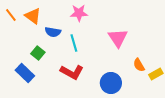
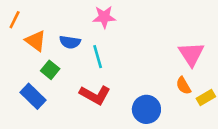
orange line: (11, 15) -> (15, 20), turned 64
orange triangle: (33, 16) -> (36, 41), moved
pink triangle: (118, 38) -> (191, 54), moved

